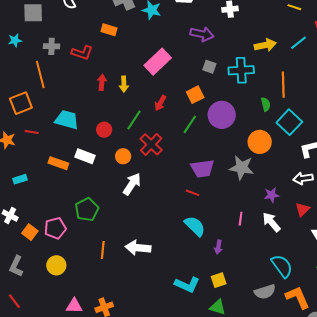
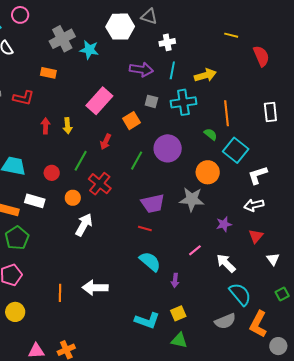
cyan line: (299, 43) -> (172, 70), moved, turned -36
orange square: (195, 95) -> (132, 121), moved
green semicircle: (266, 104) -> (211, 134), turned -32
green pentagon: (87, 210) -> (17, 238), moved
pink line: (241, 219) -> (195, 250), turned 48
white arrow: (271, 222) -> (226, 263), moved
orange L-shape: (298, 297) -> (258, 324), turned -124

